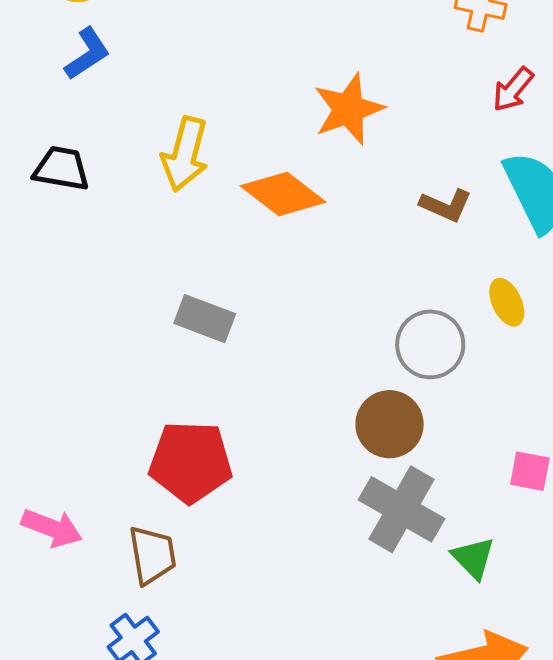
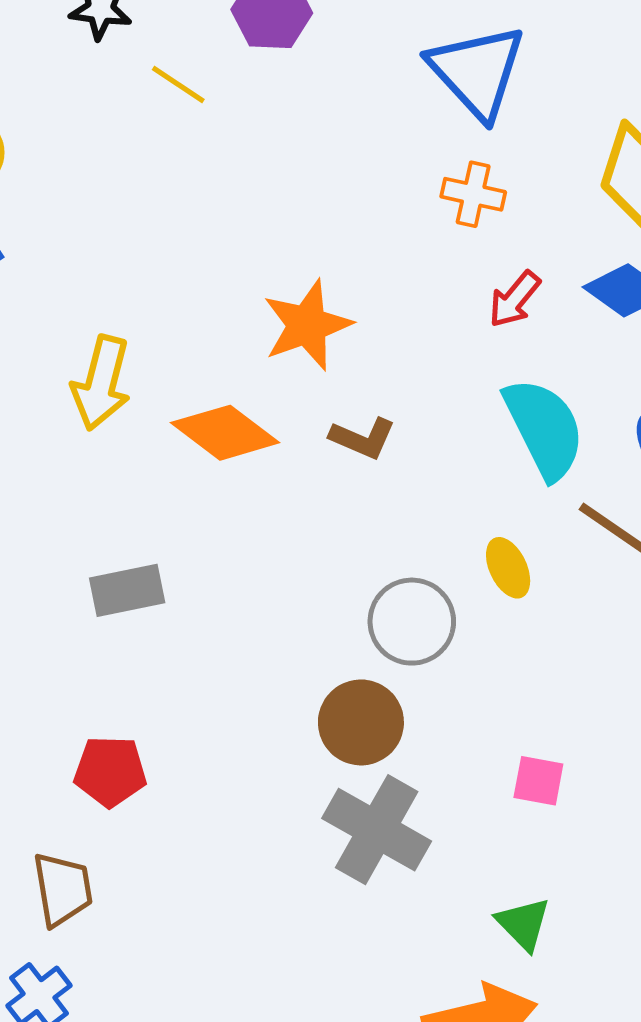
brown L-shape: (446, 205) -> (363, 438), moved
gray rectangle: (205, 319) -> (127, 590), turned -32
red pentagon: (191, 462) -> (110, 771), size x0.7
green triangle: (473, 558) -> (523, 924), moved

